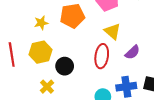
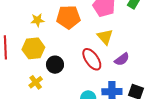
red ellipse: (102, 56) -> (92, 59), turned -50

